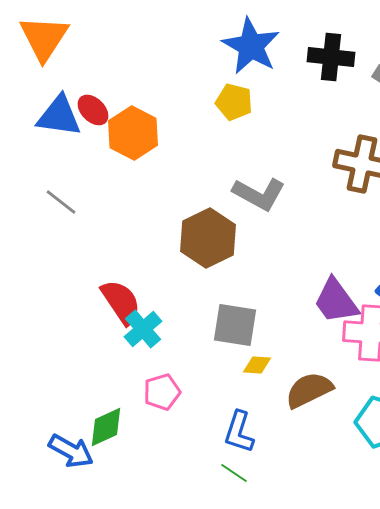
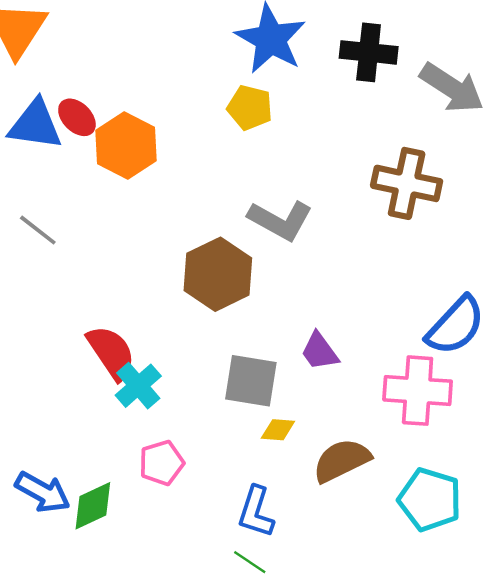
purple trapezoid: (336, 301) -> (320, 351), moved, size x0.7
blue arrow: (71, 451) -> (43, 492), moved

